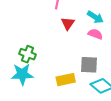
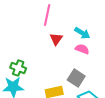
gray square: (89, 65) -> (76, 78), turned 30

